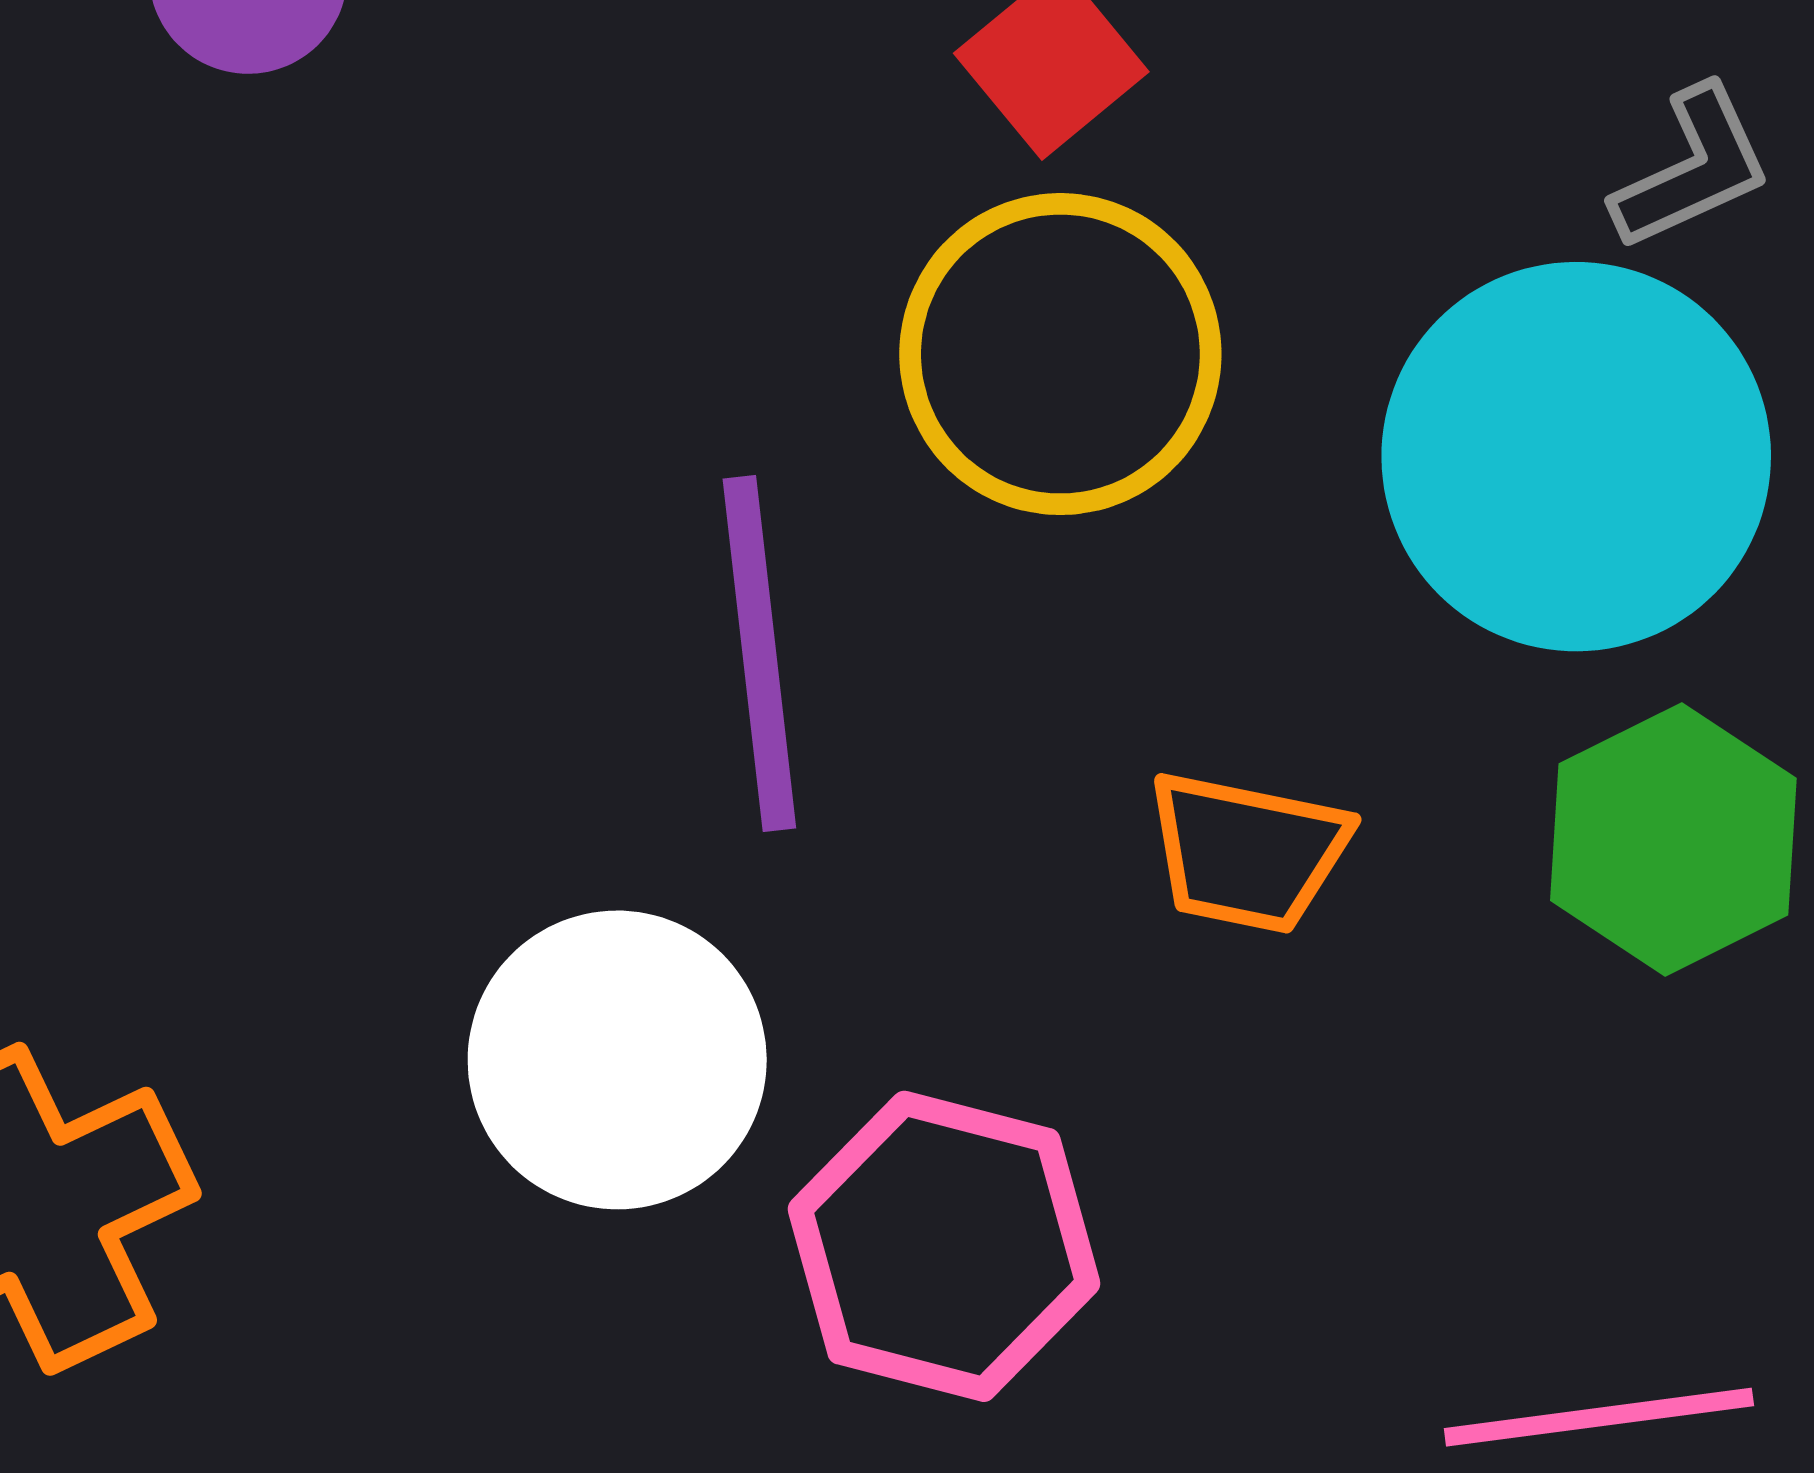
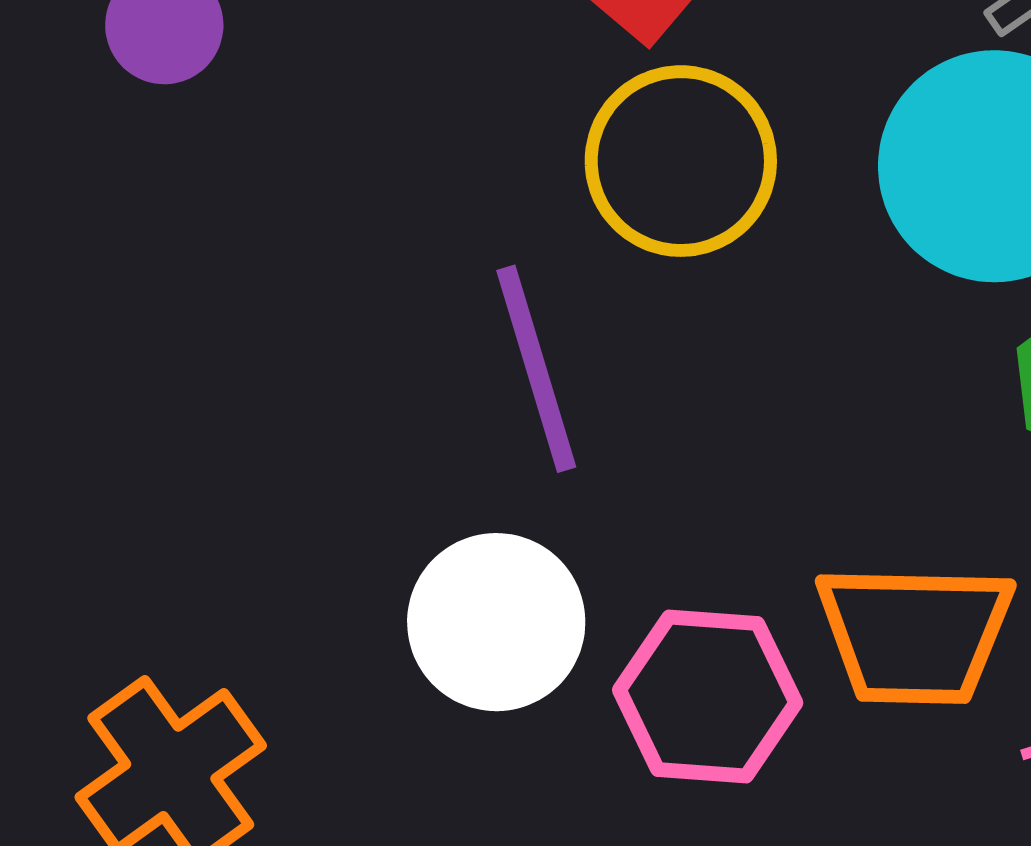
orange trapezoid: (1247, 852) -> (915, 634), moved, size x1.6

